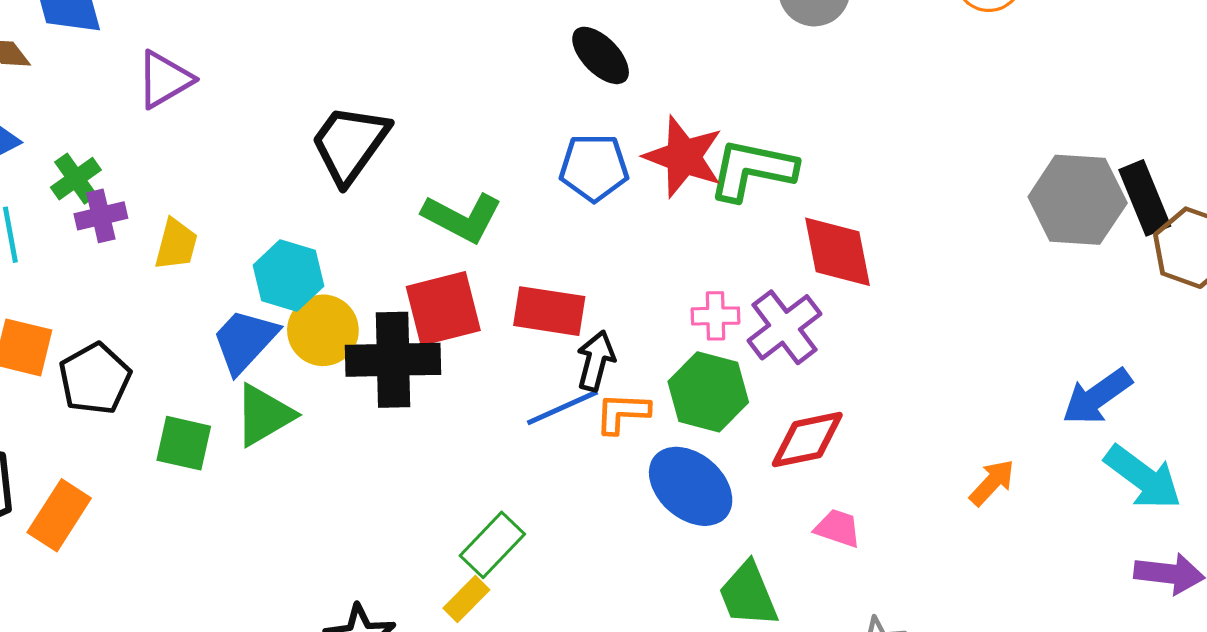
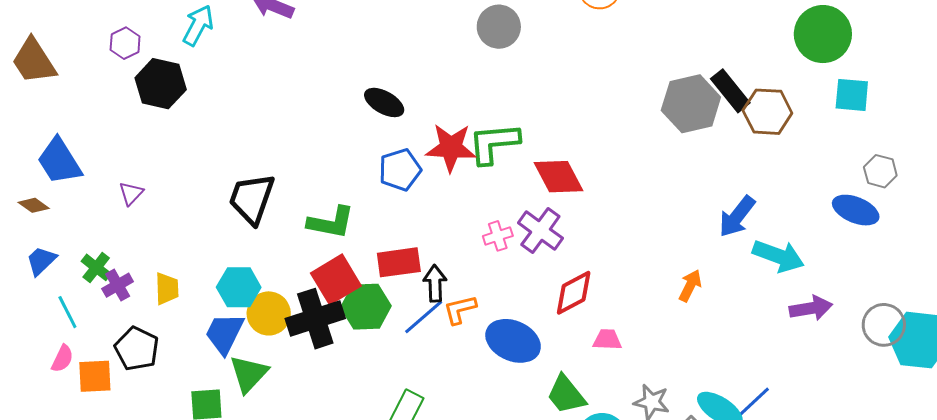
purple triangle: (164, 79) -> (131, 193), size x0.7
black pentagon: (95, 379) -> (137, 349), moved
green hexagon: (708, 392) -> (366, 307), moved

